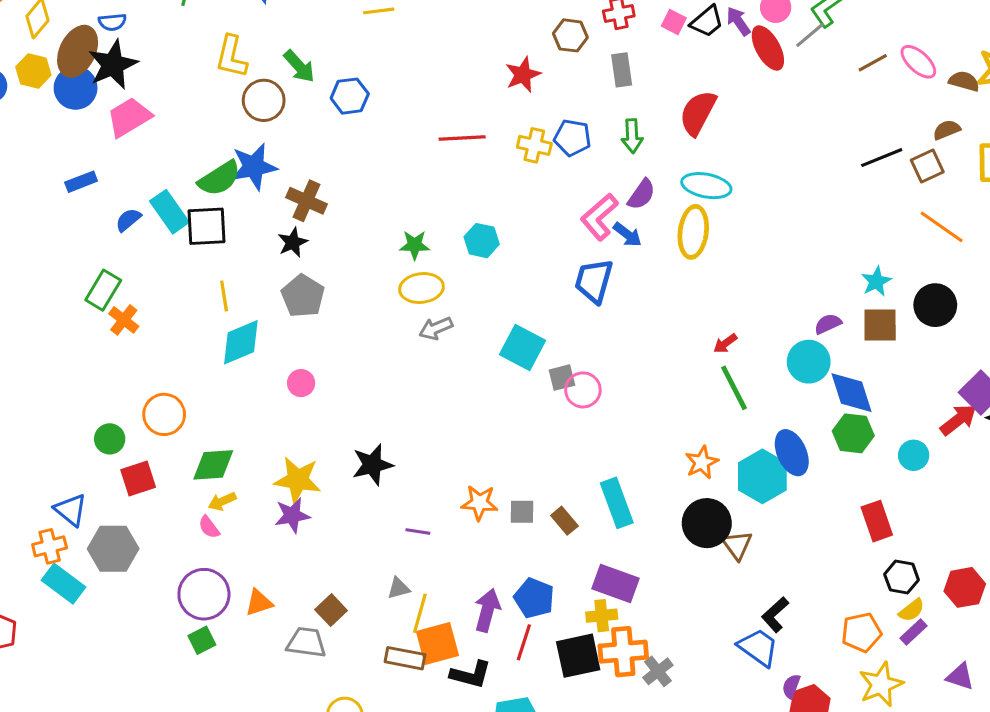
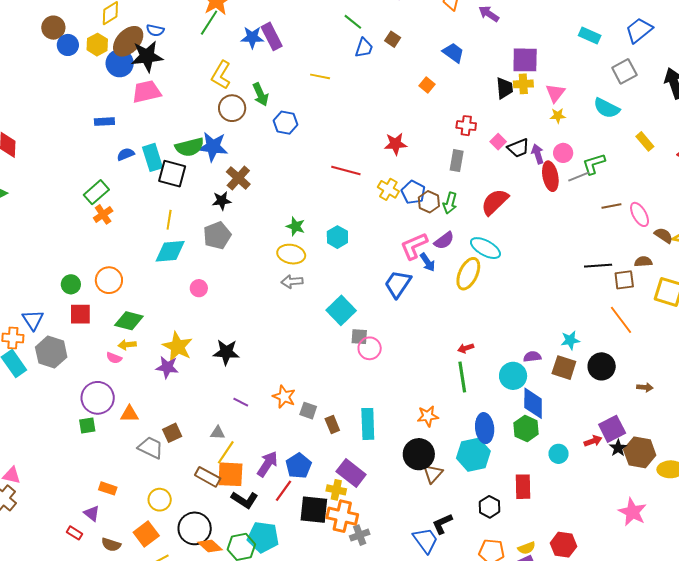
brown hexagon: (570, 35) -> (429, 202), moved
red arrow: (958, 420) -> (593, 441), size x0.7
cyan hexagon: (762, 476) -> (473, 455), moved
pink semicircle: (209, 527) -> (114, 358), turned -49
black hexagon: (902, 577) -> (489, 507), moved

